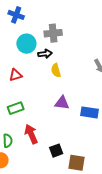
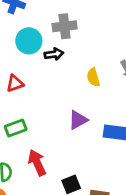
yellow semicircle: (56, 70) -> (93, 77), moved
purple triangle: (62, 103) -> (78, 120), turned -35

